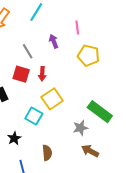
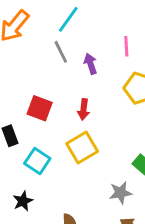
gray line: (28, 51) -> (61, 52), moved
red arrow: (42, 74) -> (84, 109), moved
cyan square: (34, 116) -> (37, 161), moved

